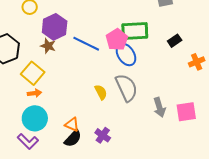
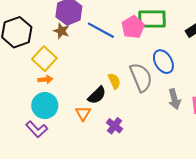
blue ellipse: (126, 54) -> (163, 62), moved
orange triangle: (72, 124) -> (83, 113), turned 35
black semicircle: (73, 138) -> (97, 95), moved

